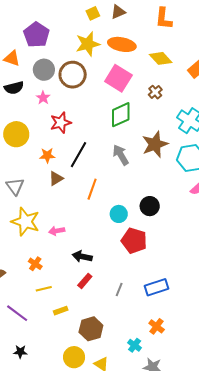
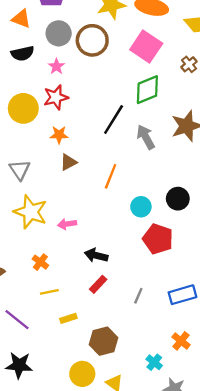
red star: (61, 123) -> (56, 97), moved
black line: (79, 155) -> (114, 120), moved
black star: (20, 352) -> (19, 365), size x1.6

